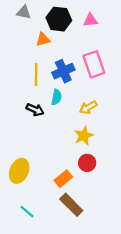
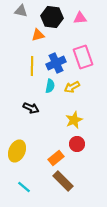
yellow arrow: (88, 107) -> (72, 87), moved
black arrow: (35, 110) -> (31, 108), moved

